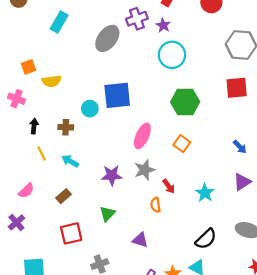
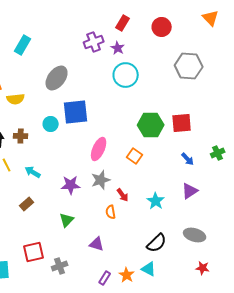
gray ellipse: (107, 38) -> (57, 78), moved
red square: (237, 88) -> (182, 123), moved
green hexagon: (185, 102) -> (151, 125), moved
brown cross: (66, 127) -> (21, 136), moved
red square: (71, 233) -> (34, 252), moved

